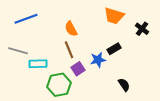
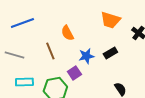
brown line: (69, 50) -> (50, 51), moved
blue star: (98, 60) -> (86, 56), moved
cyan rectangle: (38, 64) -> (24, 82), moved

